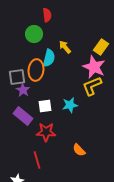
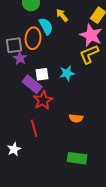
cyan semicircle: (49, 58) -> (46, 26), turned -42
purple rectangle: (23, 116) -> (32, 84), moved
red star: (46, 132) -> (43, 100), turned -30
orange semicircle: (79, 150) -> (76, 118), turned -40

